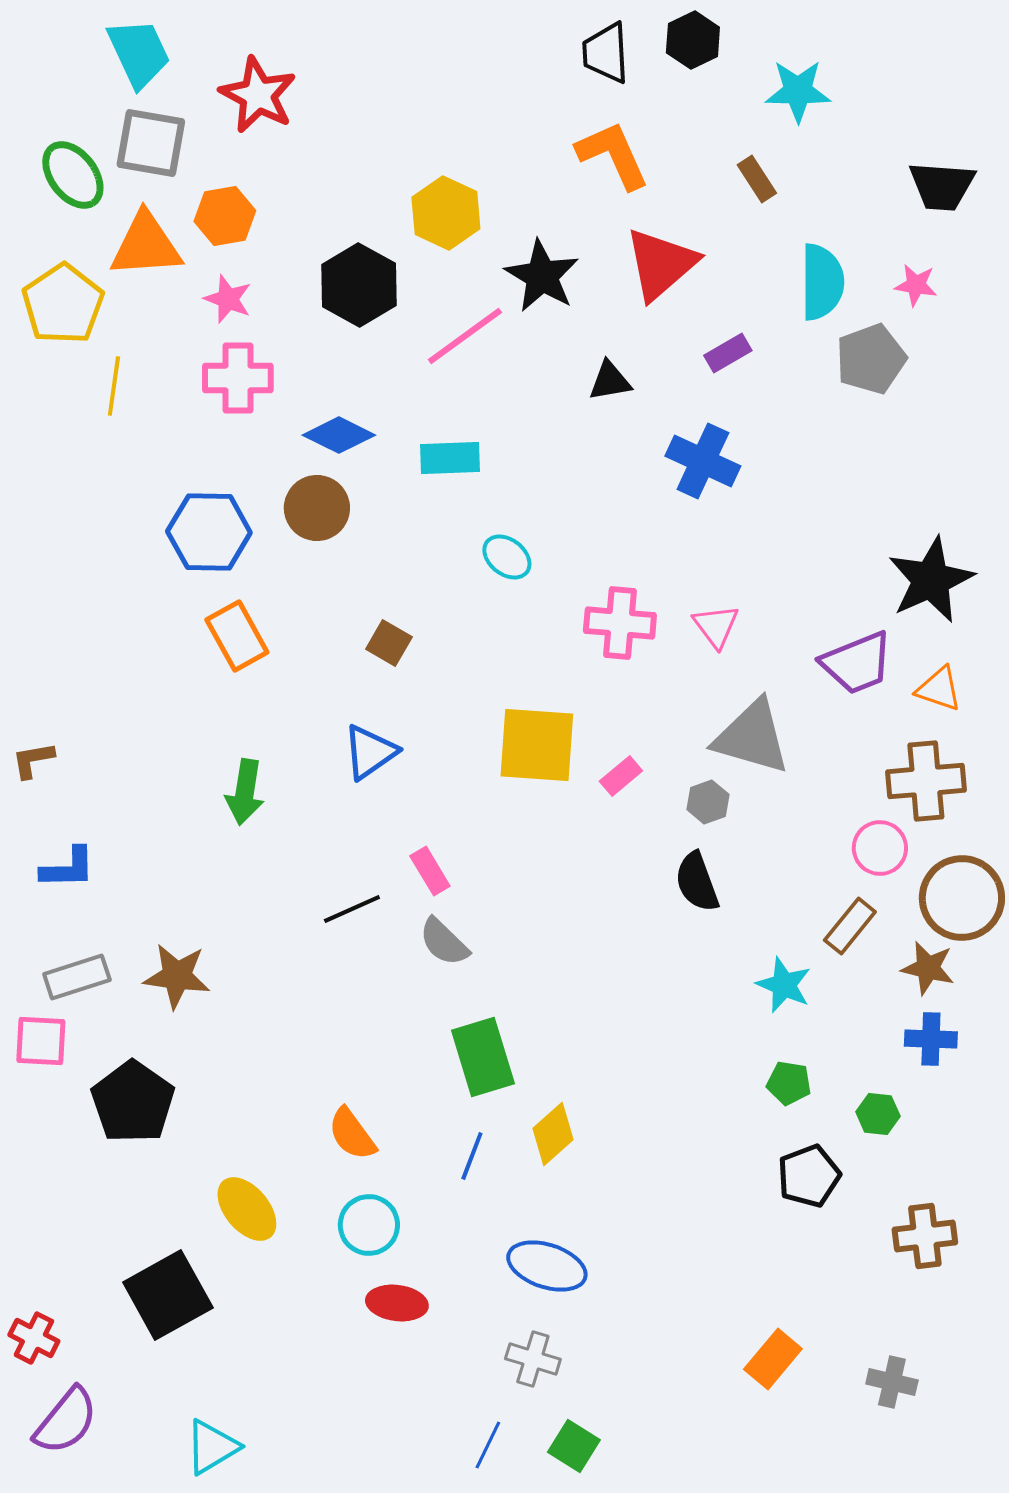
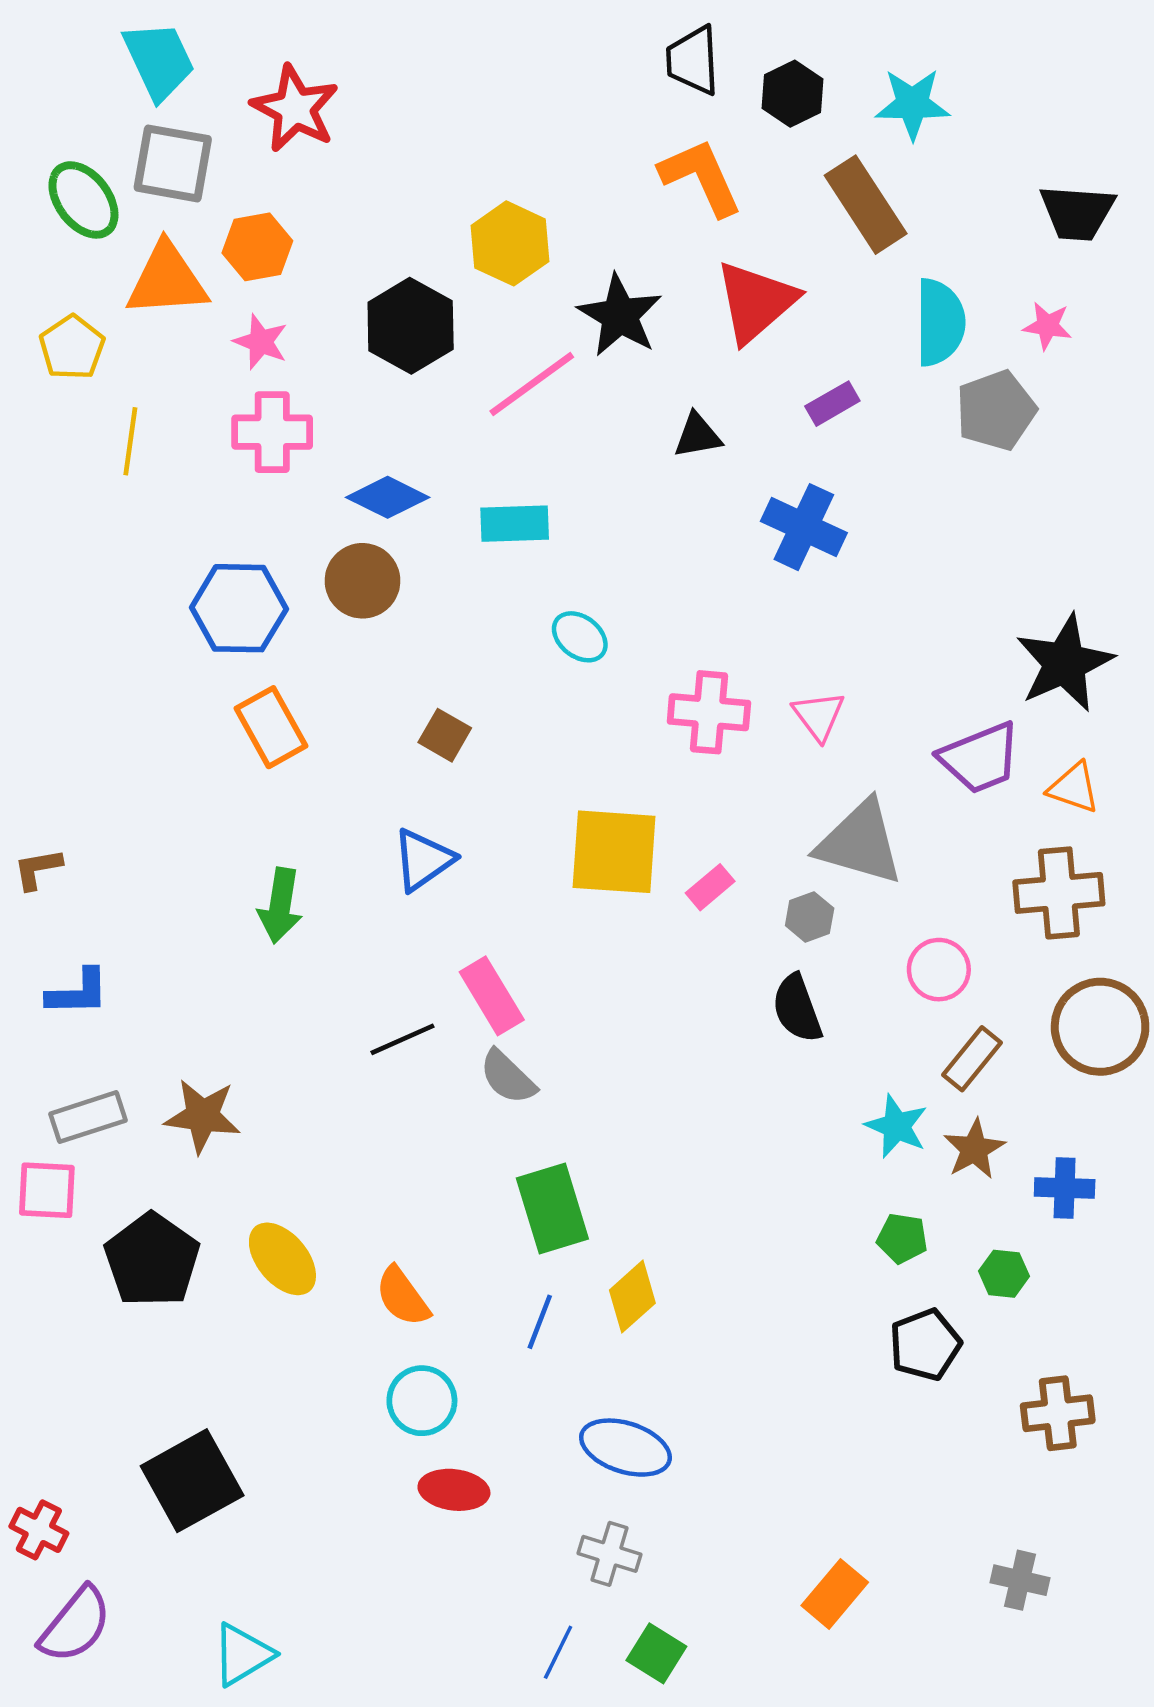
black hexagon: (693, 40) -> (792, 94), moved
brown rectangle: (757, 179) -> (866, 205), size x1.8
yellow pentagon: (63, 304) -> (72, 348), size x0.7
pink circle: (880, 848) -> (939, 970), moved
pink rectangle: (430, 871) -> (492, 996), size x1.4
brown star: (928, 968) -> (974, 1149), moved, turned 30
yellow ellipse: (247, 1209) -> (282, 1259), moved
orange rectangle: (773, 1359) -> (835, 1594), moved

